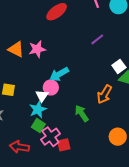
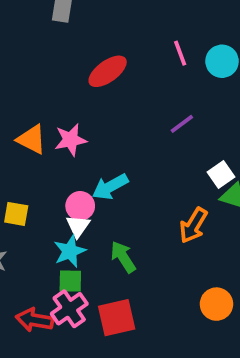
pink circle: (51, 87) -> (80, 206), moved
green arrow: (82, 113) -> (123, 257), moved
green square: (38, 126) -> (70, 281), turned -32
pink cross: (50, 137) -> (69, 309), moved
red square: (64, 145) -> (117, 318), size x1.5

